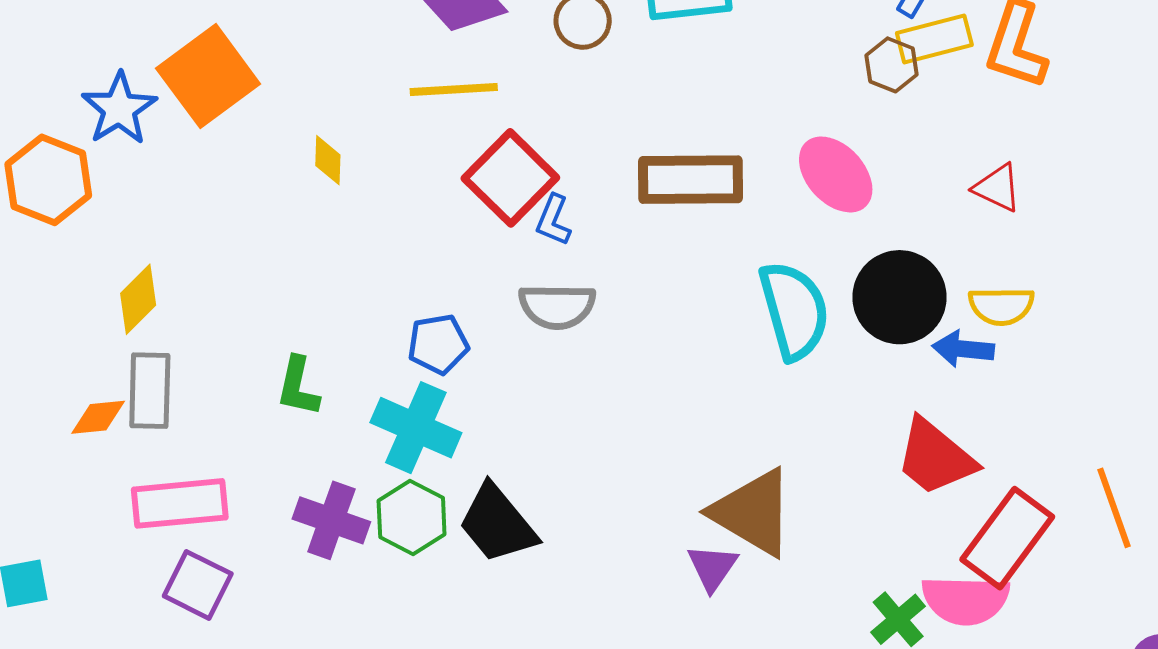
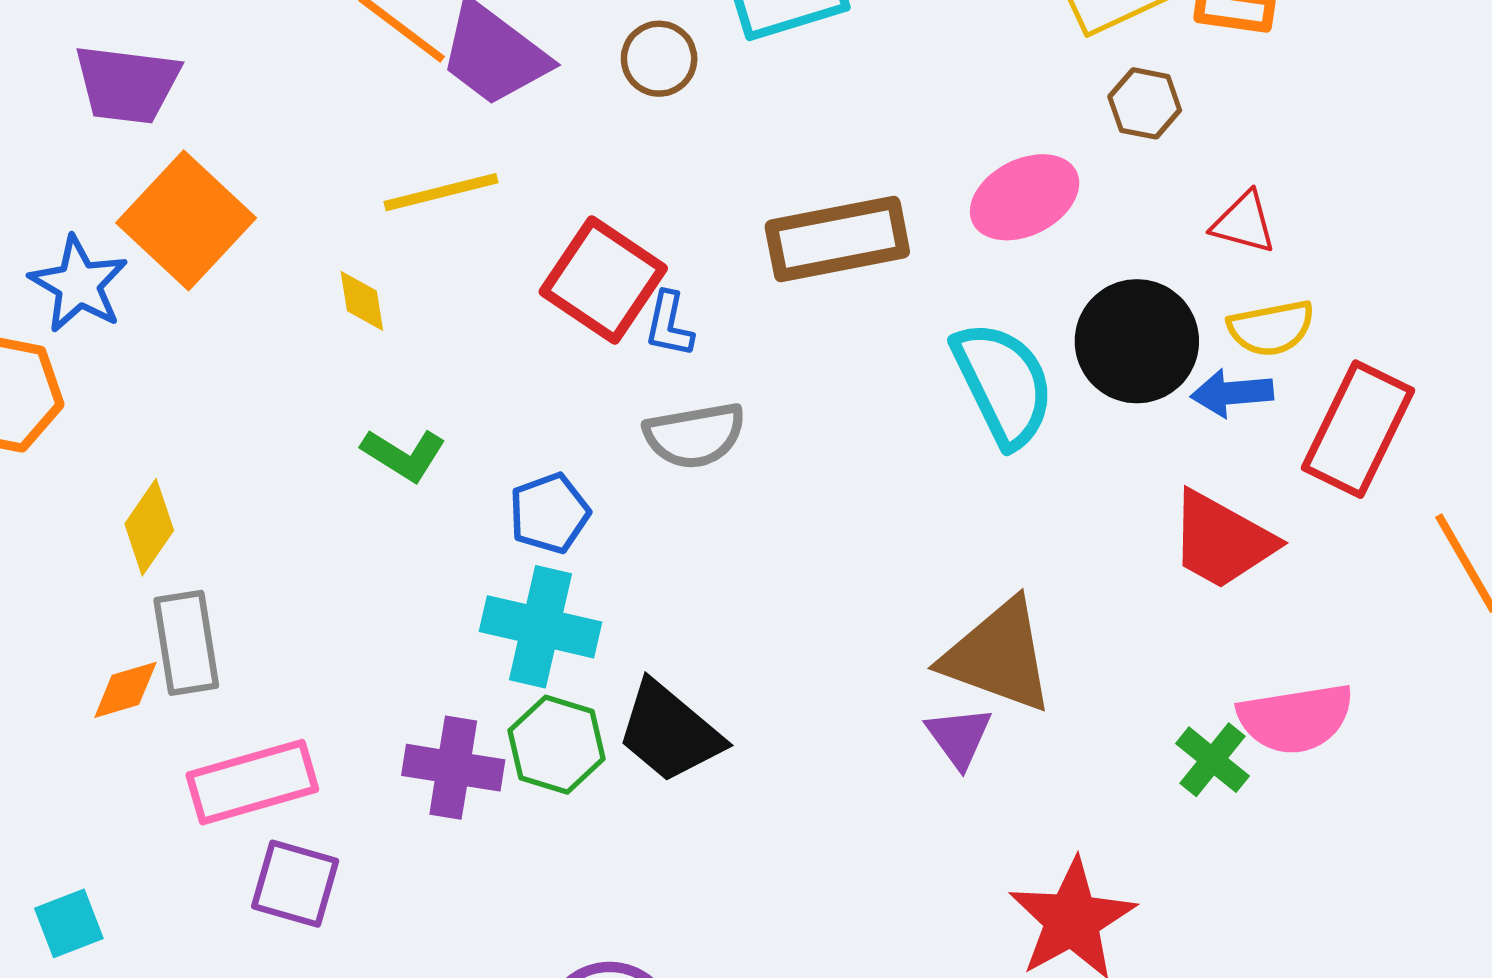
brown hexagon: (892, 65) -> (1145, 103), moved
yellow line: (454, 89) -> (441, 192), moved
pink ellipse: (836, 174) -> (1025, 197), turned -64
red triangle: (997, 188) -> (1244, 223), moved
green L-shape: (298, 386) -> (404, 455), moved, turned -60
red rectangle: (1007, 538) -> (1358, 429), moved

